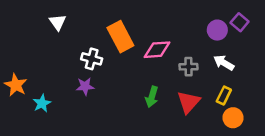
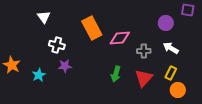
purple square: (240, 22) -> (188, 10), moved, turned -32
white cross: (92, 59) -> (57, 45), moved
cyan star: (42, 103) -> (39, 75), moved

